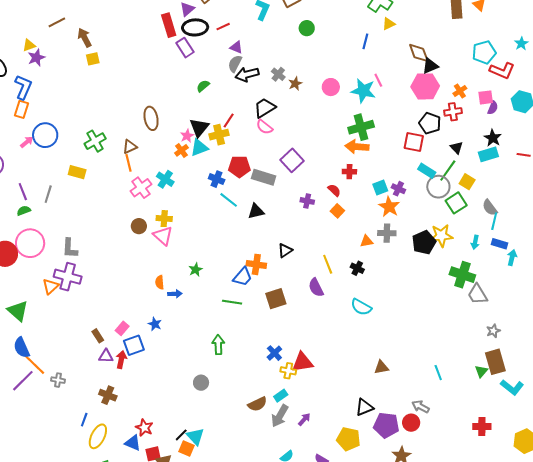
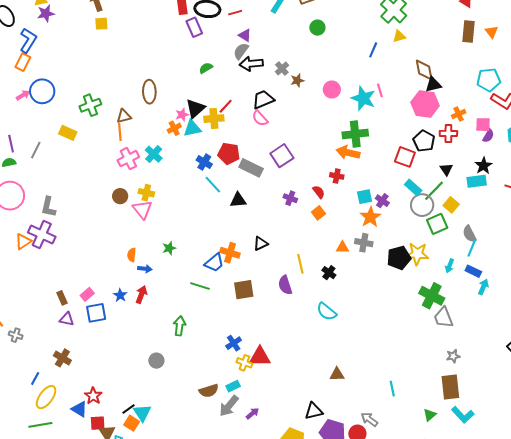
red arrow: (121, 360) -> (141, 295), moved
green triangle: (481, 371) -> (430, 415), moved

